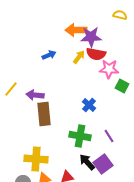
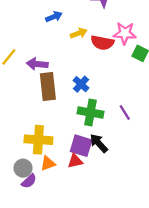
red semicircle: (96, 54) -> (102, 43), moved
yellow arrow: (79, 57) -> (79, 33), moved, turned 32
blue cross: (89, 105) -> (81, 84), moved
purple square: (103, 164) -> (81, 146), moved, turned -36

